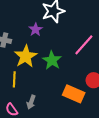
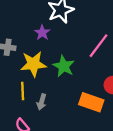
yellow star: (26, 56) -> (33, 64), turned 30
gray arrow: (31, 102) -> (42, 102), moved

